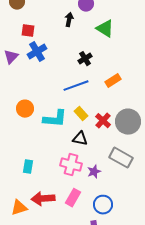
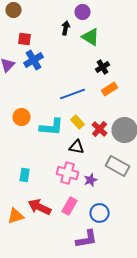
green triangle: (105, 29) -> (91, 37), moved
black cross: (85, 59) -> (103, 67), moved
red arrow: (43, 199) -> (40, 207), turned 30

